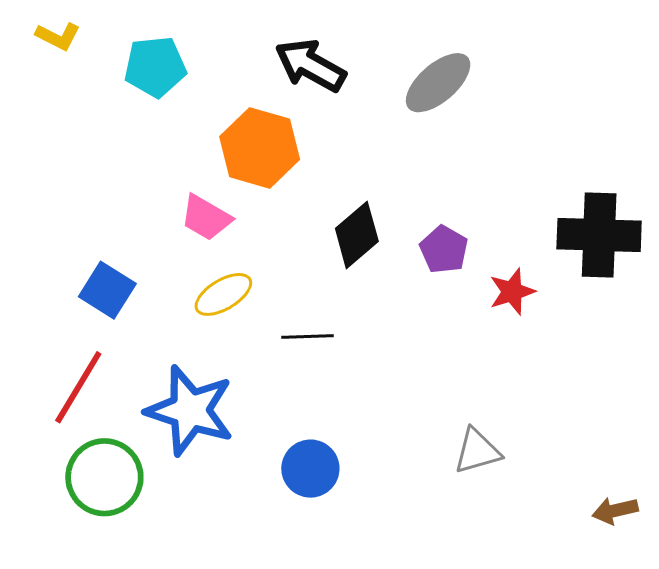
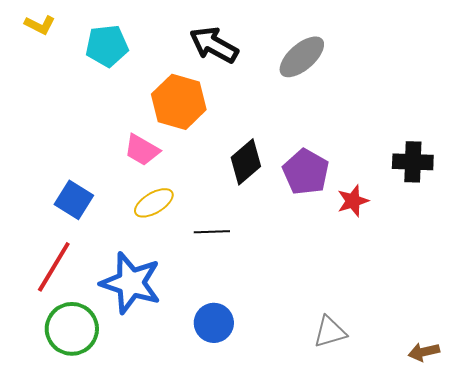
black cross: (599, 235) -> (413, 162), size x0.7
purple pentagon: (444, 249) -> (306, 172), size x1.4
gray triangle: (477, 451) -> (330, 332), moved

